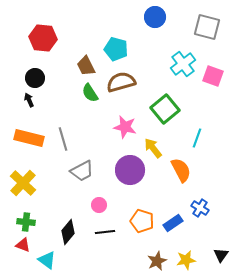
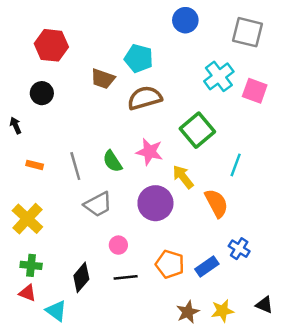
brown trapezoid: (86, 66) -> (103, 79), turned -45
green semicircle: (90, 93) -> (112, 161), moved
black arrow: (29, 100) -> (16, 125), moved
orange rectangle: (29, 138) -> (35, 165), size x0.5
black triangle: (221, 255) -> (264, 305), turned -42

